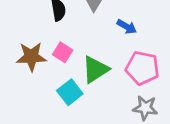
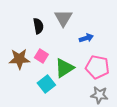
blue arrow: (127, 27) -> (86, 38), turned -48

